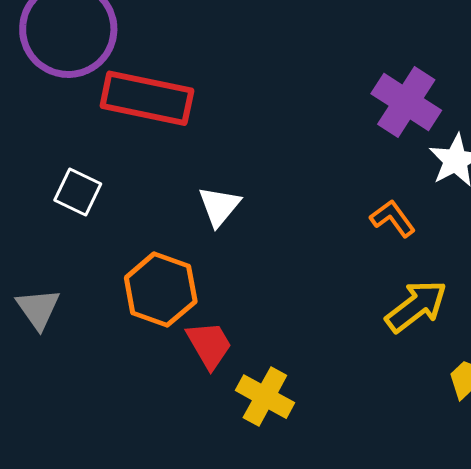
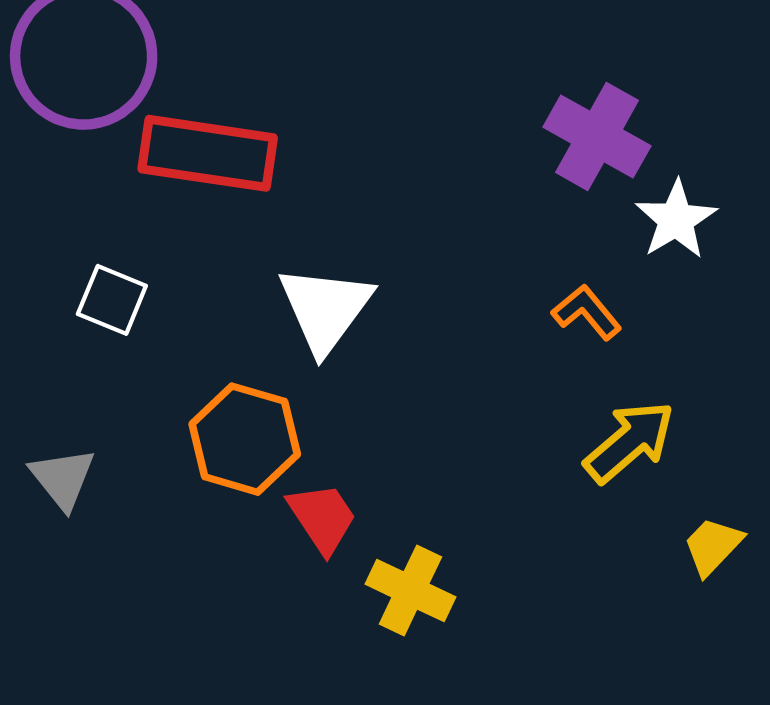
white triangle: (219, 206) -> (325, 309), size x1.5

